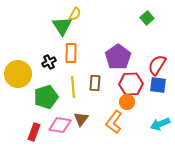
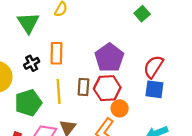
green triangle: (62, 26) -> (28, 23), moved
red hexagon: (131, 84) -> (107, 88), moved

